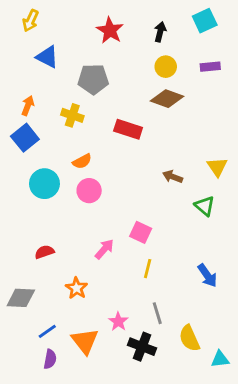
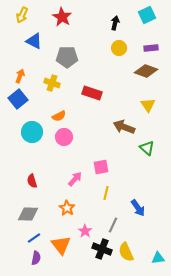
red star: (110, 30) -> (62, 17), moved
brown diamond: (167, 99) -> (146, 71), moved
yellow triangle: (217, 167) -> (148, 105), moved
brown arrow: (173, 177) -> (124, 127), size x1.5
pink square: (141, 232) -> (101, 167), turned -35
red semicircle: (44, 252) -> (32, 181), turned -88
blue arrow: (207, 276) -> (138, 208), moved
orange star: (77, 288) -> (67, 208), moved
gray diamond: (21, 298) -> (28, 214), moved
gray line: (157, 313) -> (113, 225), turned 42
yellow semicircle: (189, 338) -> (126, 252), moved

